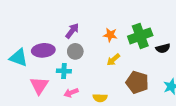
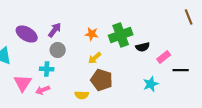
purple ellipse: (43, 50) -> (27, 34), moved, turned 35
brown pentagon: (137, 82) -> (102, 80), moved
pink arrow: (71, 93) -> (43, 90), moved

